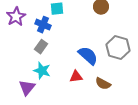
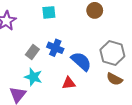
blue cross: (43, 25) -> (55, 48), moved
brown semicircle: (103, 84) -> (114, 79), moved

